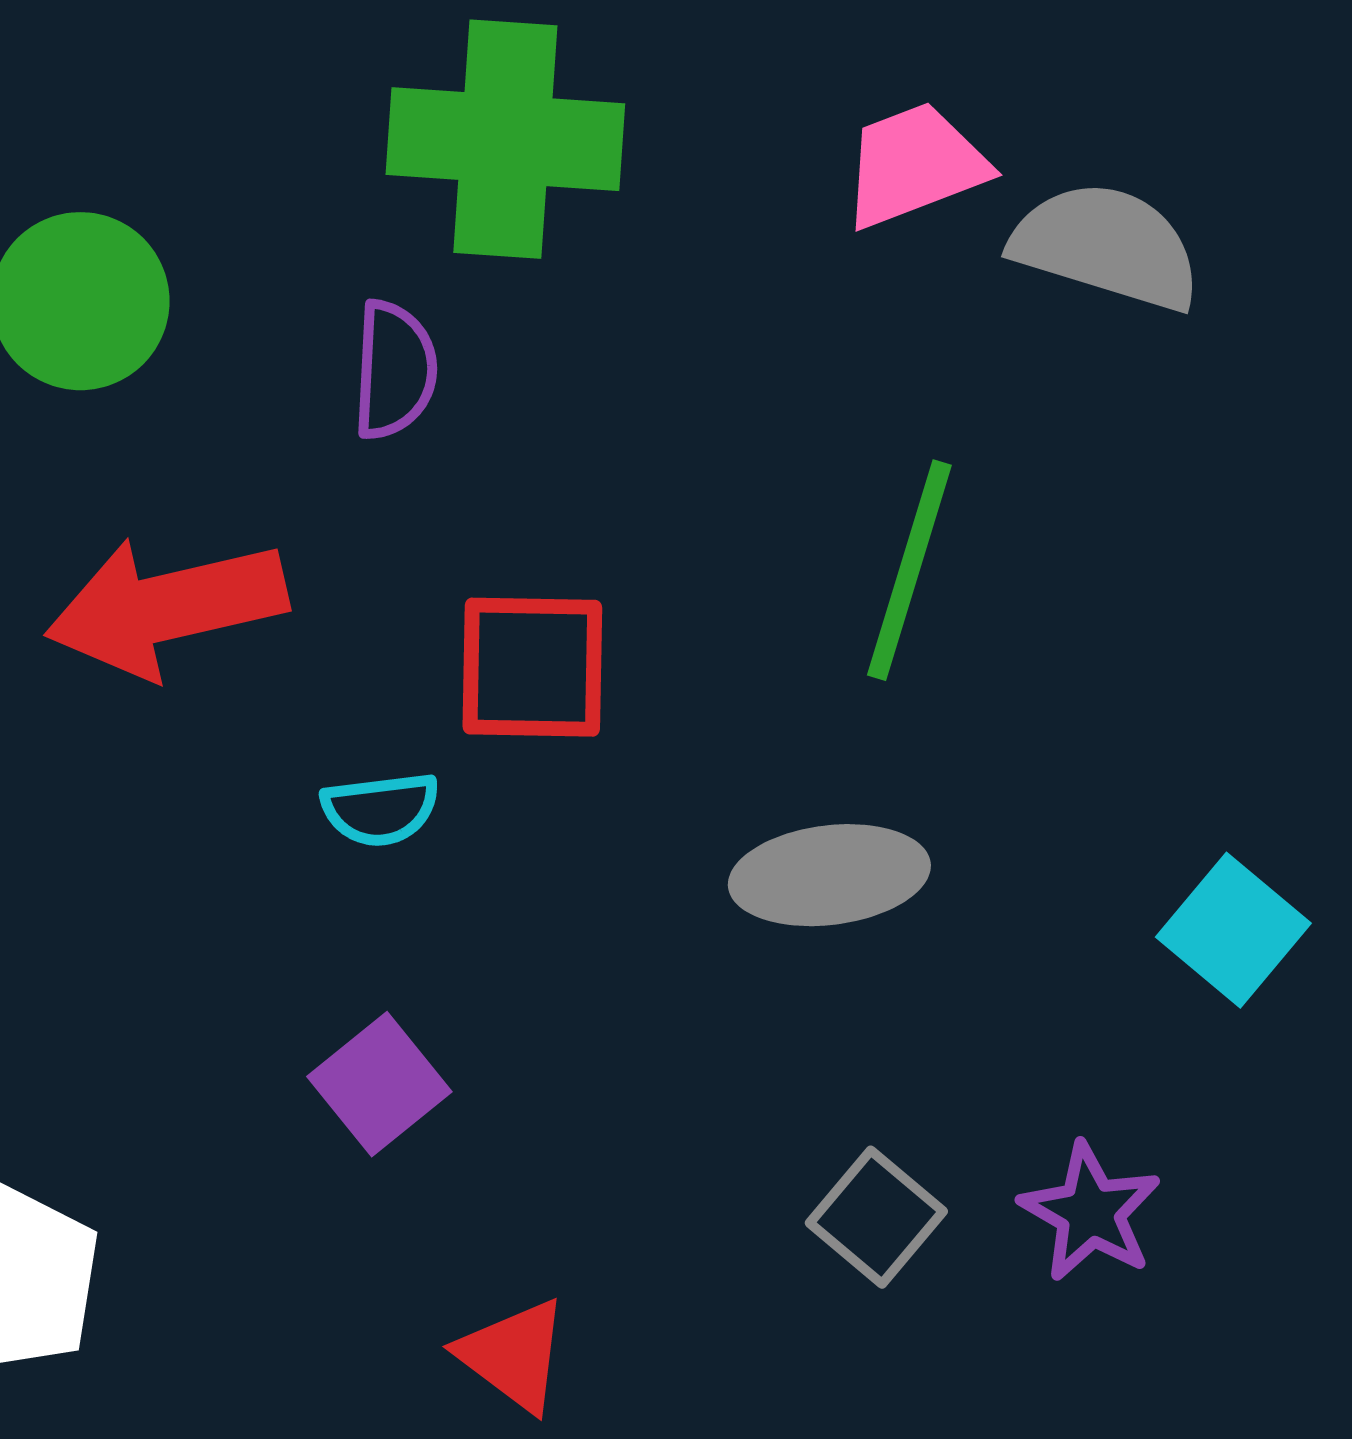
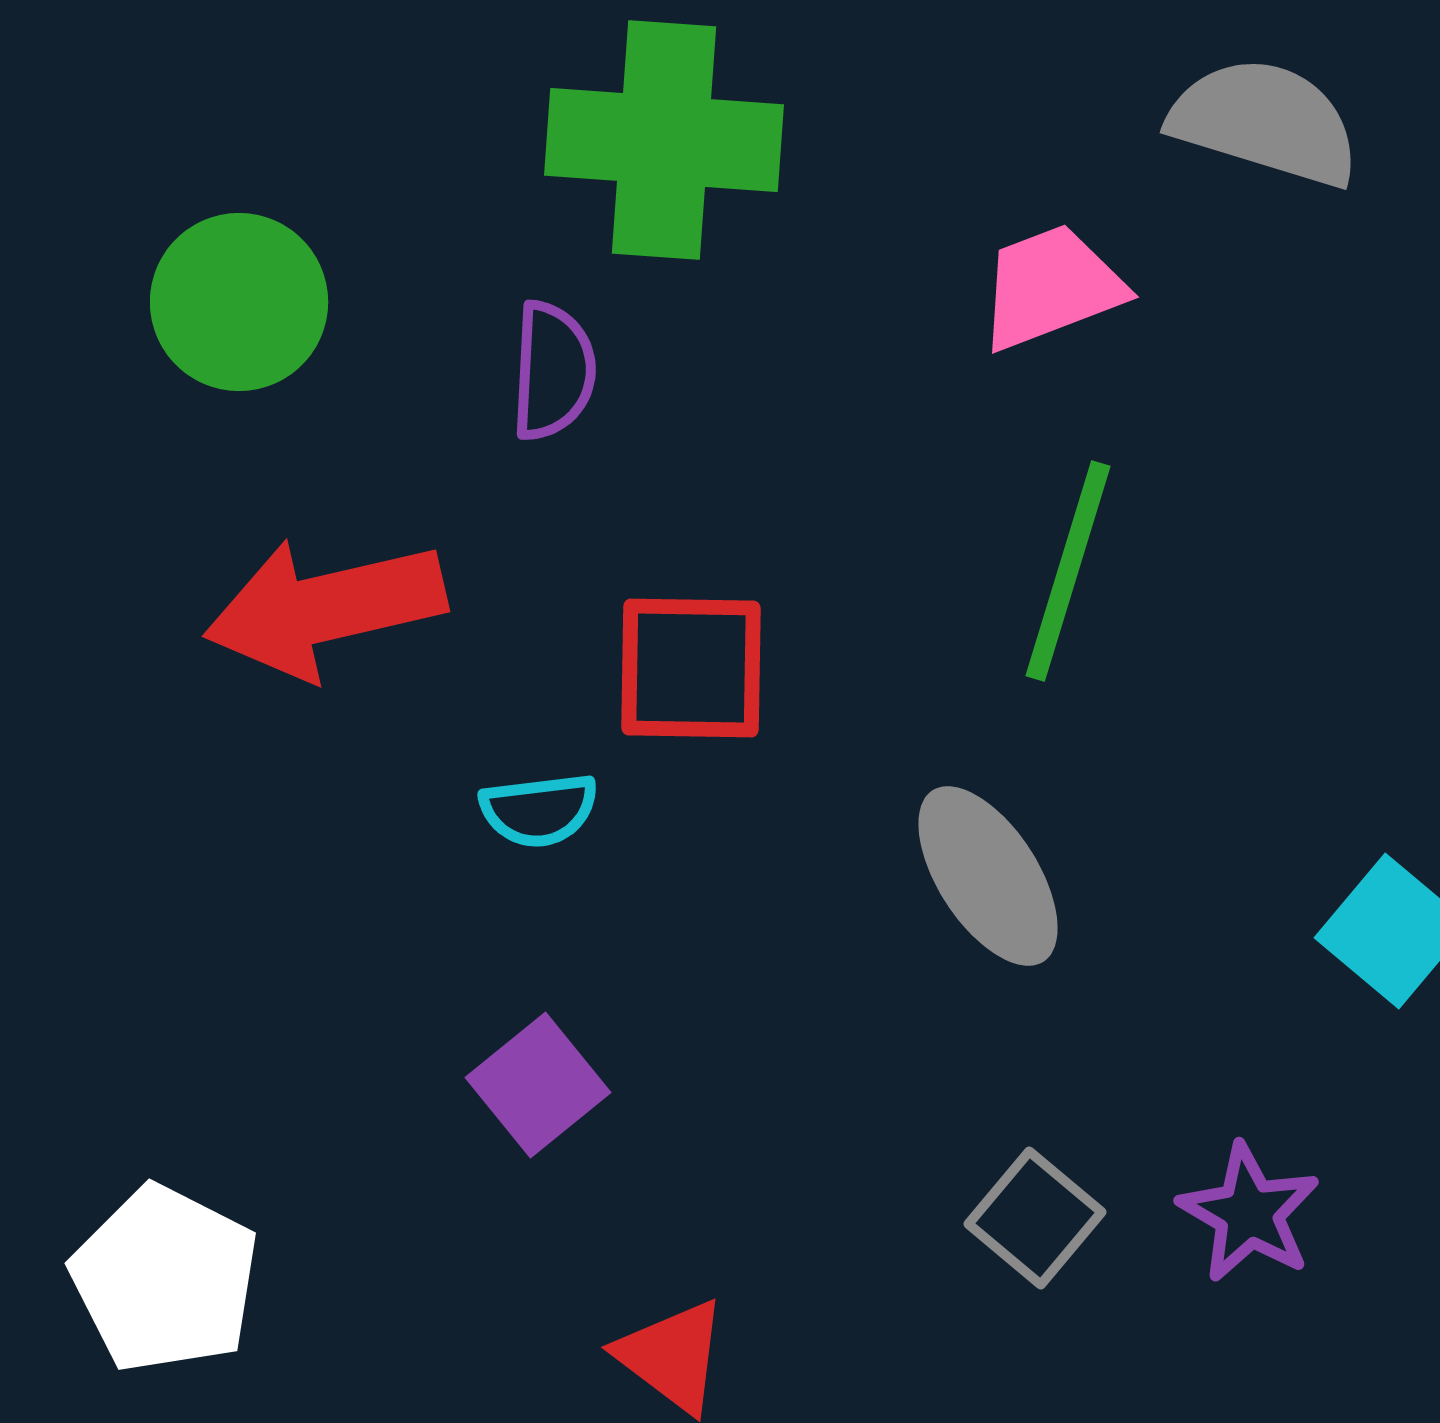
pink trapezoid: (914, 165) -> (1051, 287), moved
gray semicircle: (1106, 246) -> (1265, 122), moved
gray ellipse: (829, 875) -> (988, 876), turned 64

